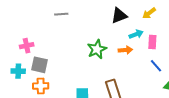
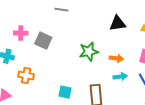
cyan arrow: (136, 34) -> (120, 77), moved
gray square: (40, 65) -> (43, 41), moved

